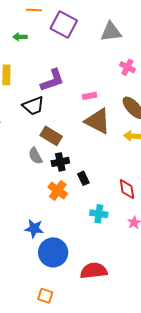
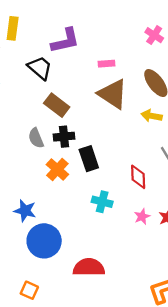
black trapezoid: (33, 106) -> (40, 68), turned -125
gray semicircle: (35, 156) -> (36, 138), moved
black rectangle: (83, 178) -> (89, 159), size x1.5

